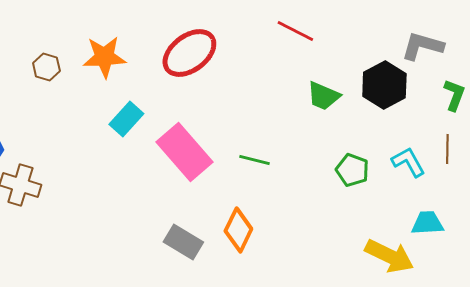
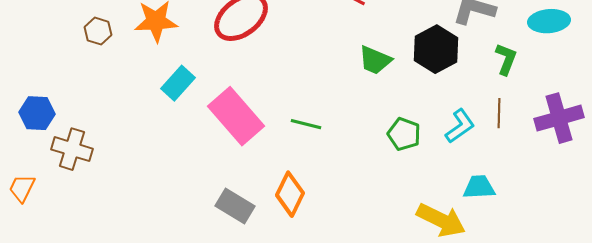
cyan L-shape: (408, 162) -> (460, 126), turned 84

